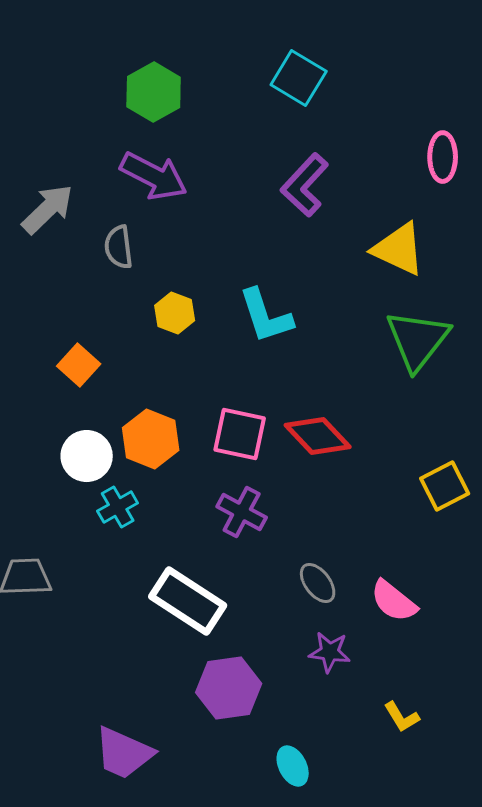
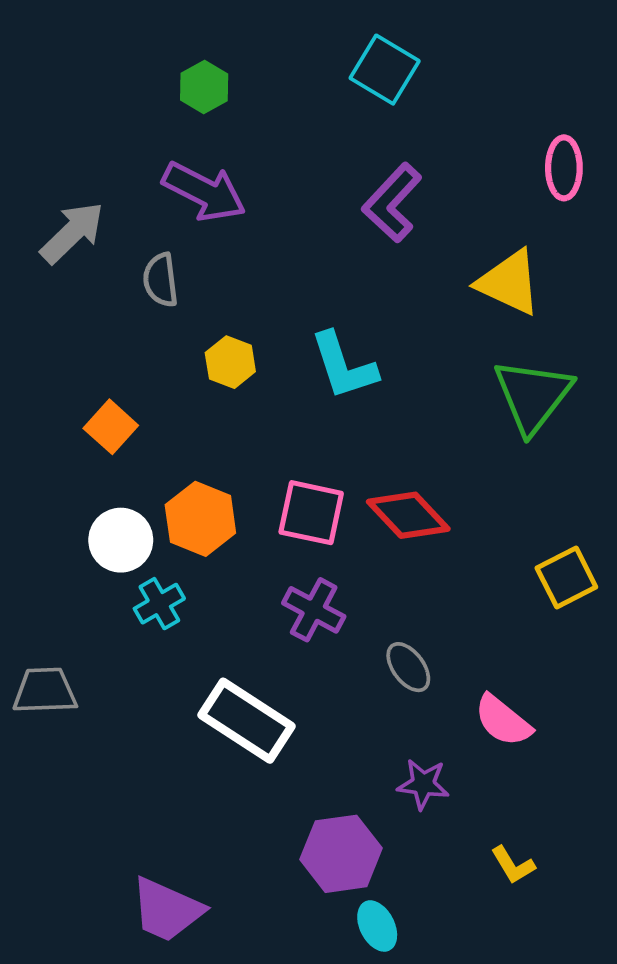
green hexagon: (154, 92) -> (204, 87), size x0.7
gray ellipse: (318, 583) -> (408, 667), moved
purple hexagon: (229, 688) -> (341, 854), moved

